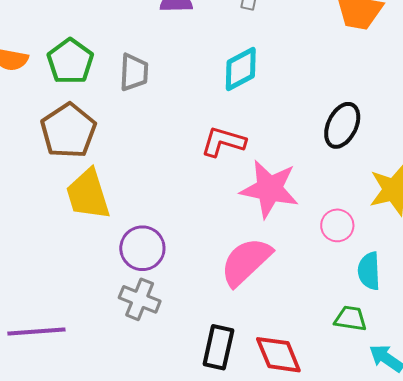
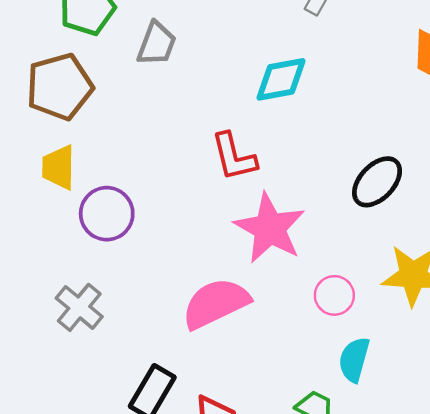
red L-shape: (223, 142) -> (234, 157), turned -138
yellow trapezoid: (88, 194) -> (59, 167), size x0.7
purple circle: (142, 248) -> (107, 214), moved

